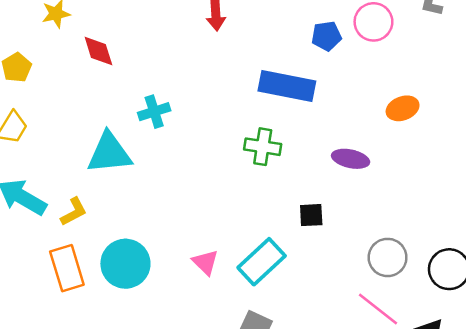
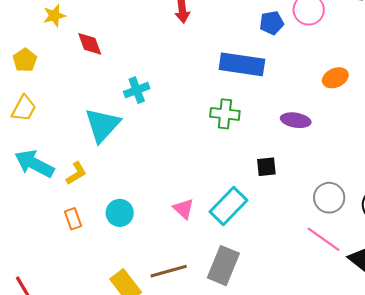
cyan triangle: (109, 153) -> (102, 125), turned -39
cyan circle: (125, 264) -> (120, 213), size x0.7
orange rectangle: (67, 268) -> (73, 219), size x0.6

